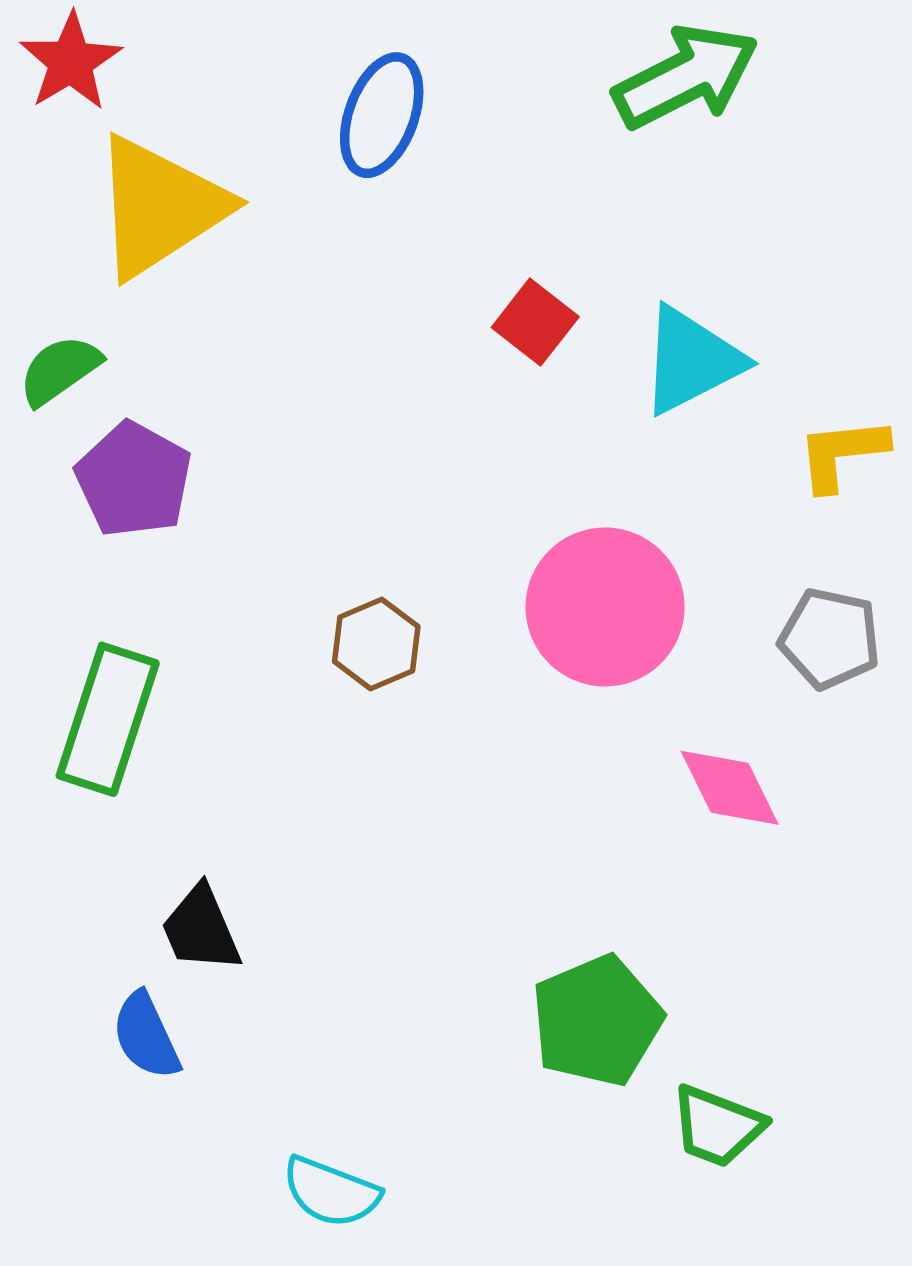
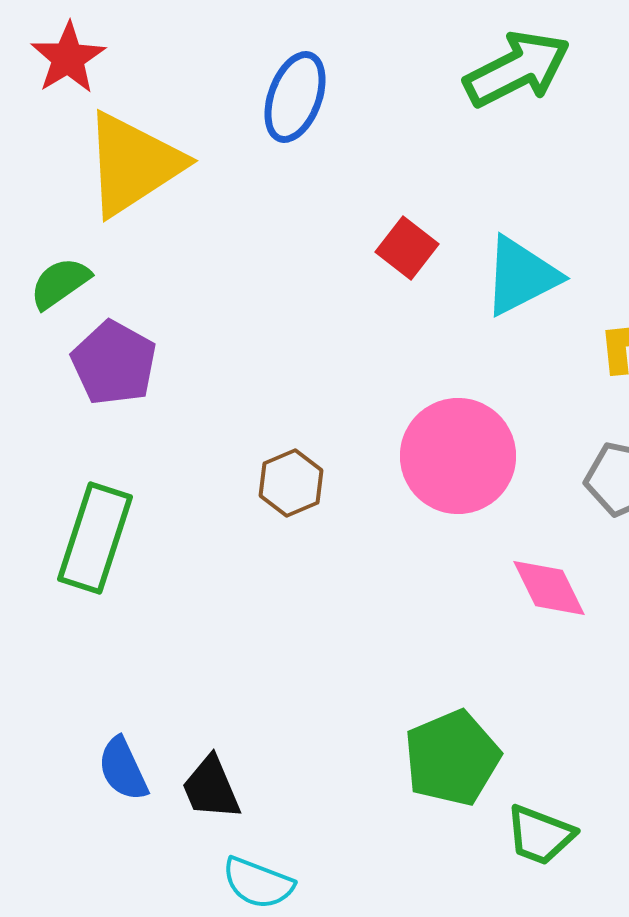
black trapezoid: (201, 929) -> (211, 788), moved

